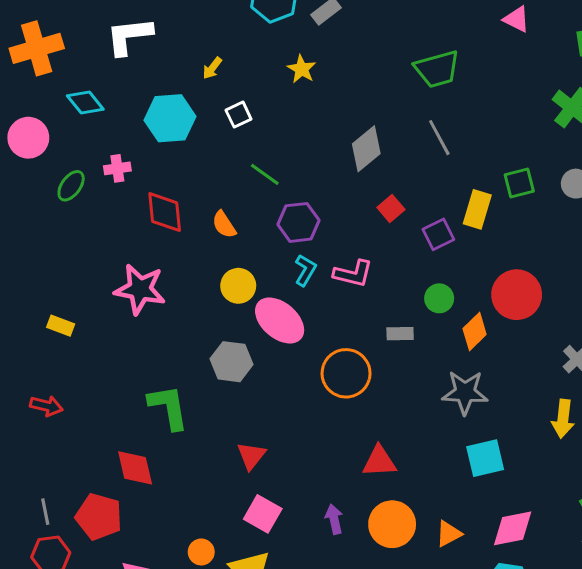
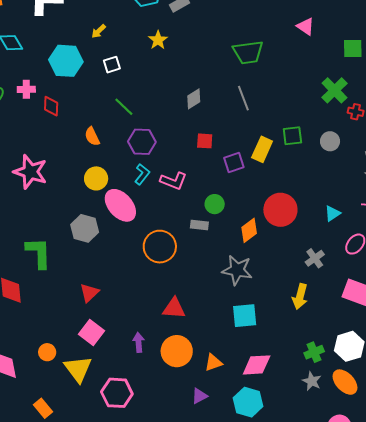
gray diamond: (366, 149) -> (194, 99), size x0.7
red square: (391, 208) -> (205, 141), turned 36
red diamond: (165, 212) -> (51, 106), moved, size x0.7
green circle: (439, 298) -> (215, 204), moved

